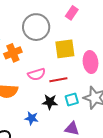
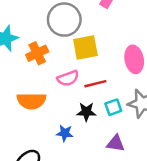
yellow square: (65, 49) -> (85, 48), moved

